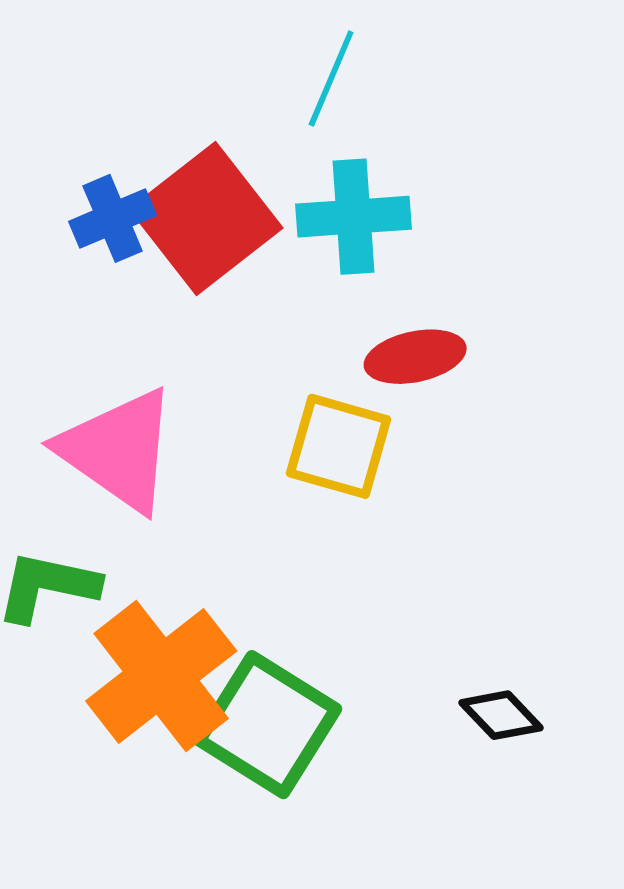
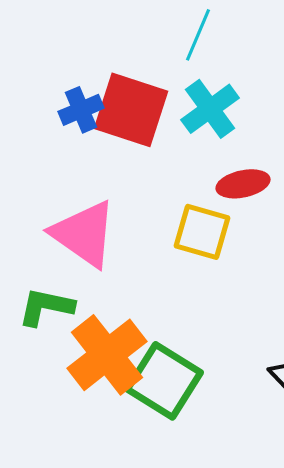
cyan cross: (353, 217) -> (210, 109), turned -32
red square: (206, 218) -> (131, 110), turned -34

